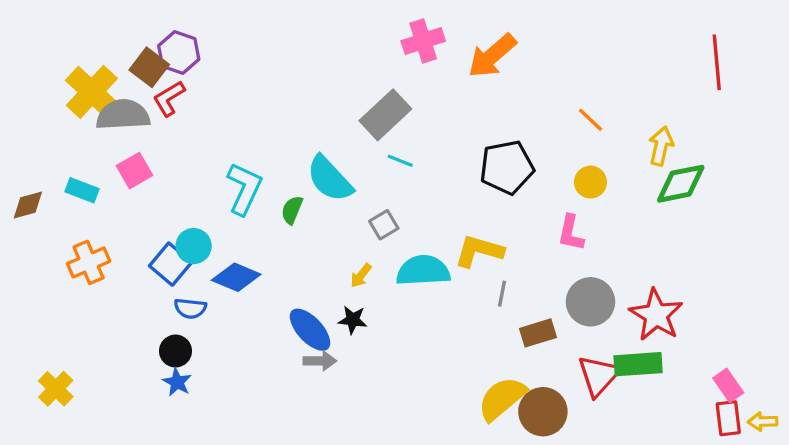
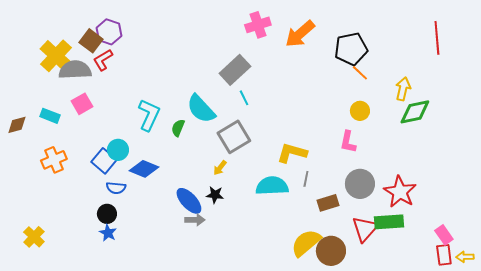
cyan line: (400, 161) -> (244, 98), turned 42
black pentagon: (507, 167) -> (351, 49), moved
gray square: (384, 225) -> (234, 137), size x1.8
cyan semicircle: (423, 271) -> (272, 186), moved

